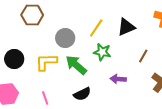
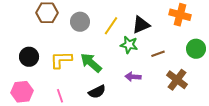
gray circle: (65, 38) -> (80, 22), moved
green star: (102, 52) -> (129, 45), moved
brown line: (143, 56) -> (158, 54), turned 40

